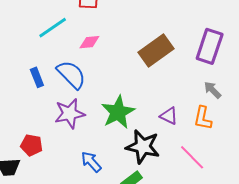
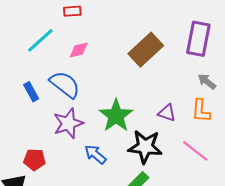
blue arrow: (91, 162) -> (95, 154), moved

